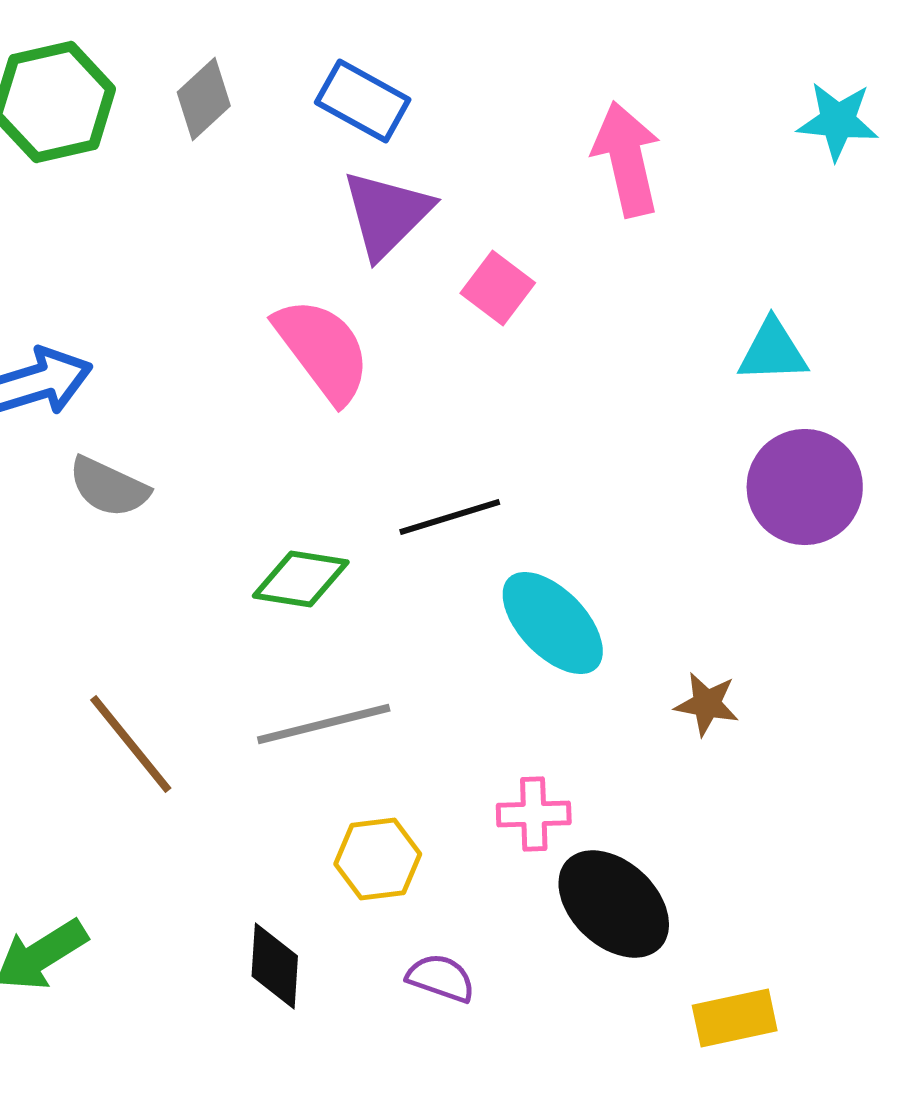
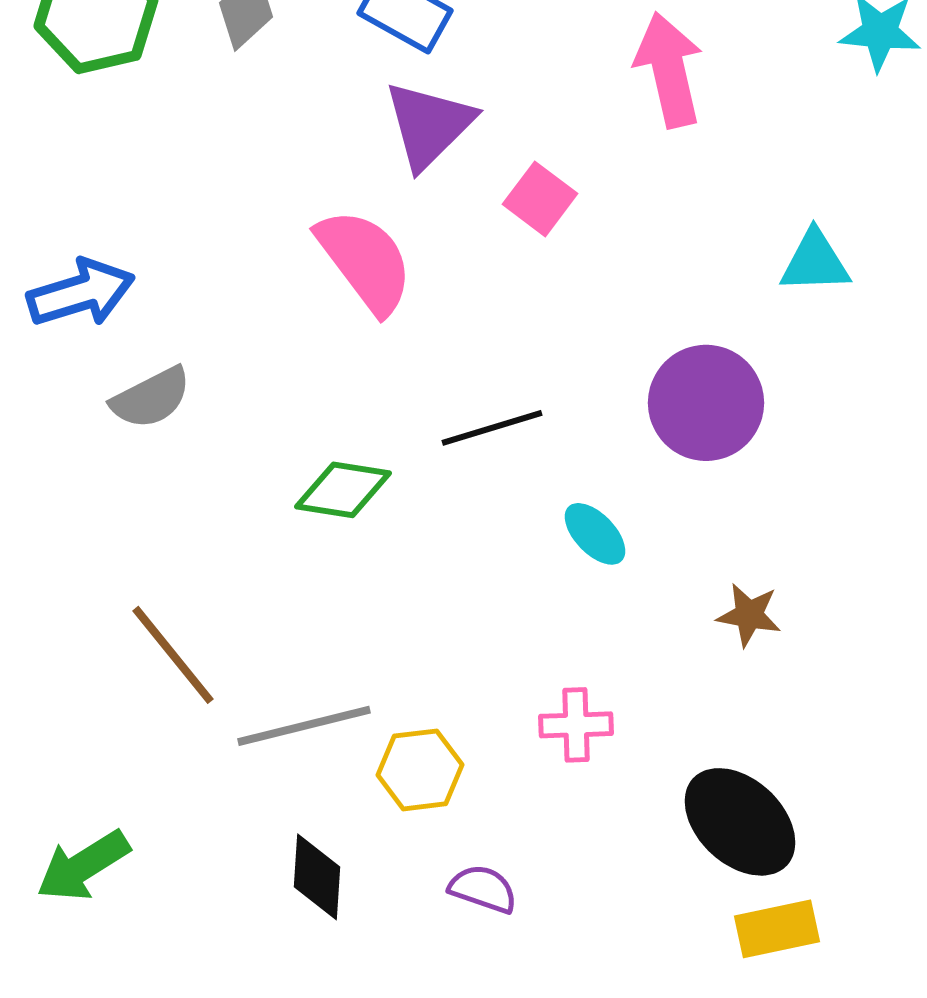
gray semicircle: (109, 487) -> (151, 398), turned -52
purple circle: (805, 487) -> (706, 403), moved
cyan ellipse: (553, 623) -> (595, 534), size x0.6
gray line: (324, 724) -> (304, 726), moved
black ellipse: (614, 904) -> (740, 822), moved

